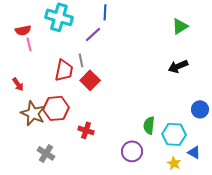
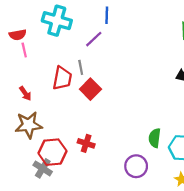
red arrow: (18, 84) -> (25, 93), moved
red hexagon: (56, 108) -> (52, 152), moved
brown star: (33, 113) -> (29, 125), turned -30

